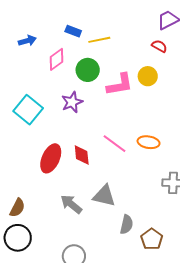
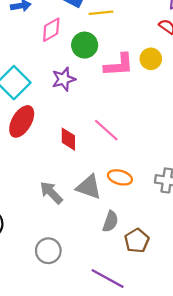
orange ellipse: (149, 142) -> (120, 177), moved
red ellipse: (51, 158) -> (22, 121), moved

